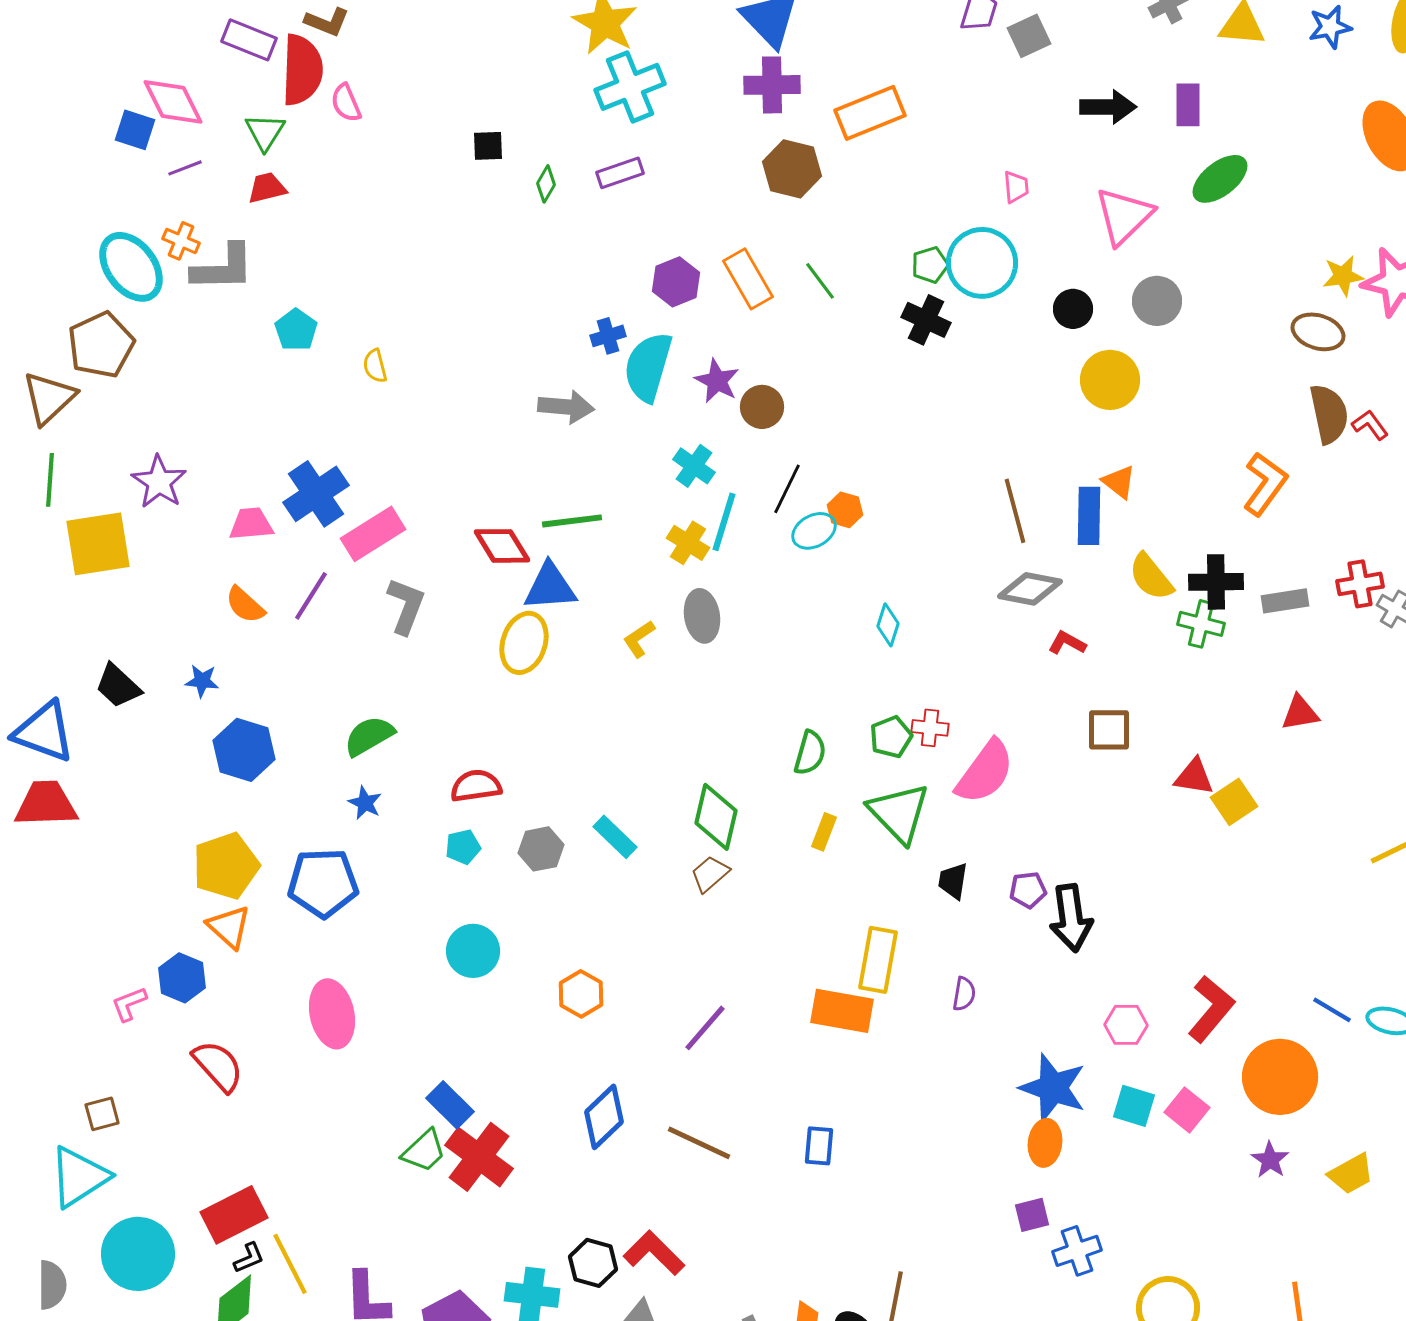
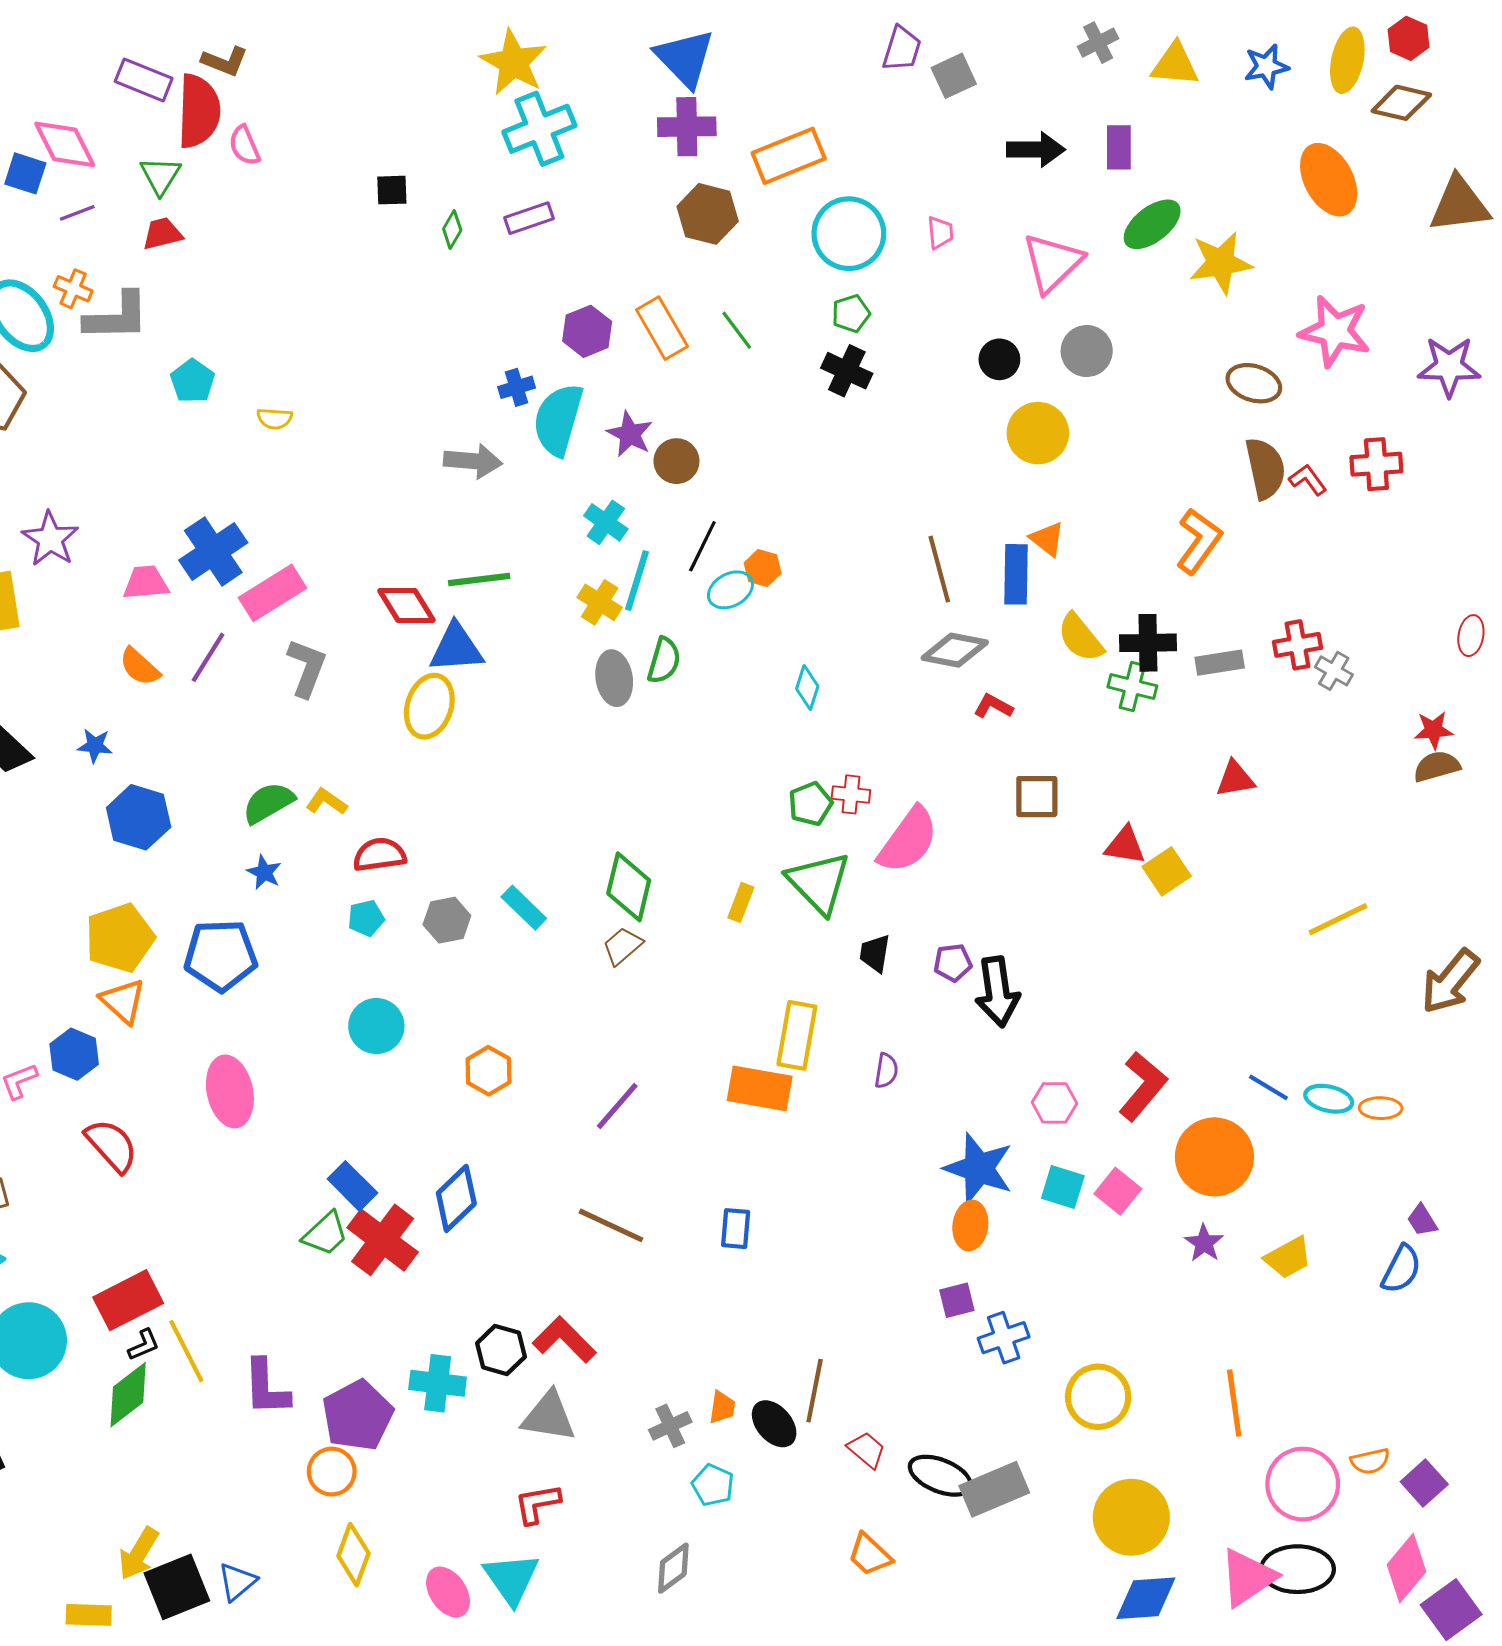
cyan circle: (982, 263) -> (849, 234), moved
yellow star: (1343, 276) -> (1221, 263), moved, size x1.5
yellow semicircle: (375, 366) -> (275, 419), turned -72
yellow L-shape: (639, 639) -> (326, 802), moved, turned 69
green semicircle: (810, 753) -> (664, 660), moved
blue diamond: (604, 1117) -> (456, 1198), moved

